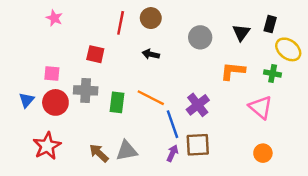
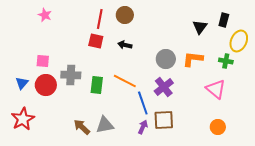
gray circle: (200, 37) -> (166, 59), moved
yellow ellipse: (288, 49) -> (239, 41), turned 75
red square: (95, 54) -> (96, 41), moved
red star: (47, 146) -> (23, 119), moved

